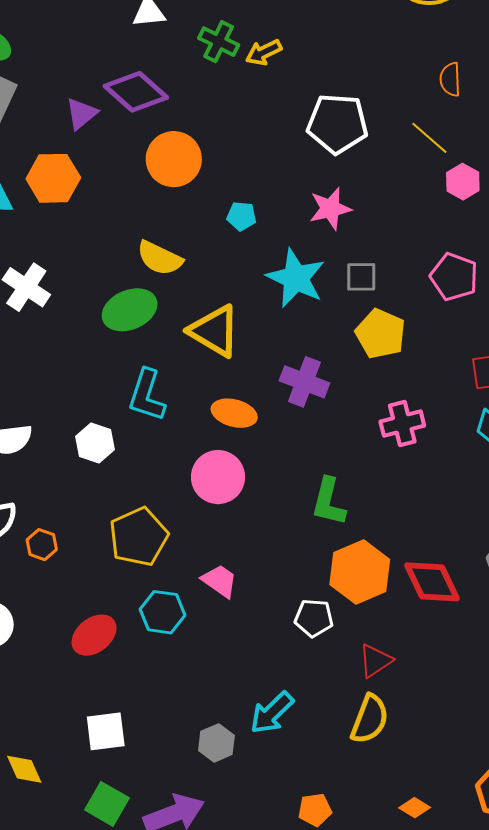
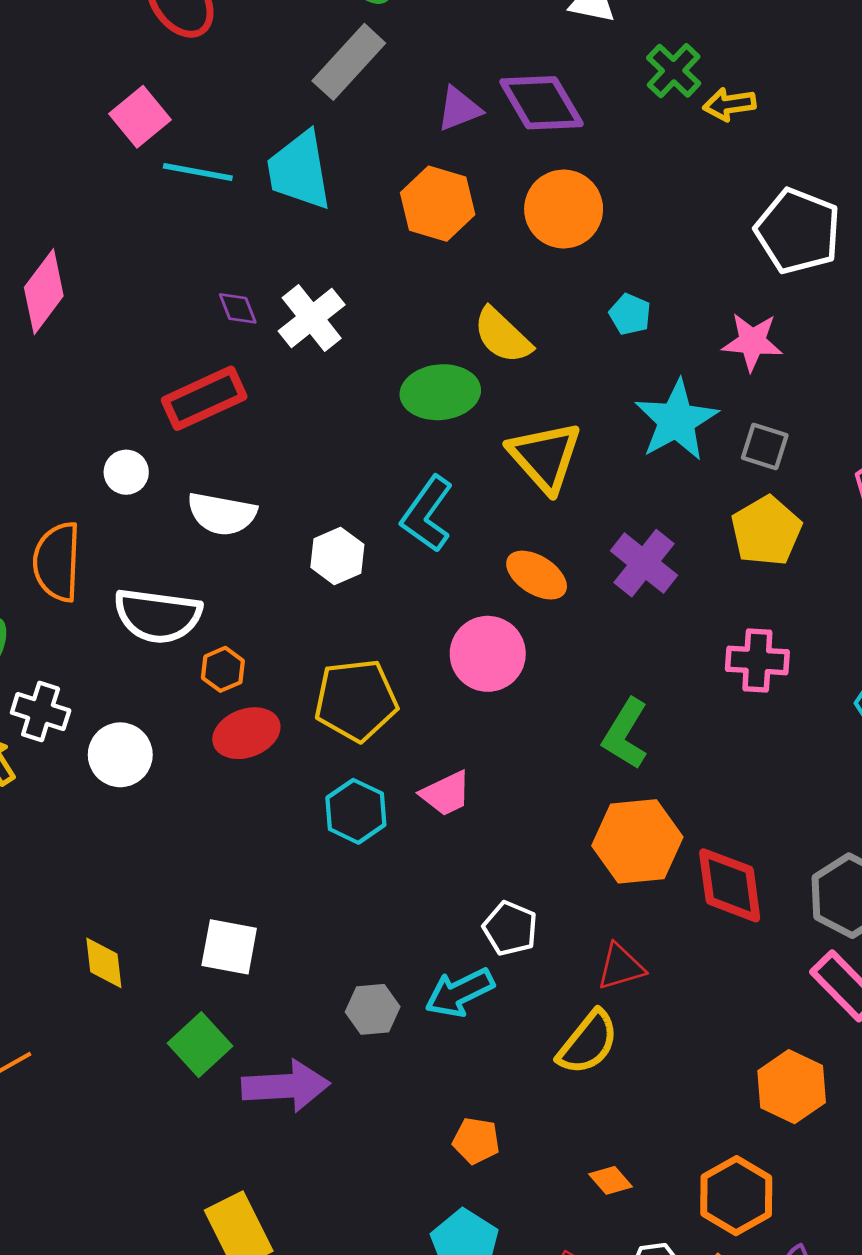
orange hexagon: (53, 178) -> (438, 204), moved
pink trapezoid: (220, 581) -> (446, 794), turned 102
white pentagon: (314, 618) -> (510, 928), moved
red ellipse: (94, 635) -> (246, 733), moved

